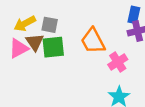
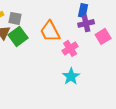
green square: (53, 47) -> (18, 36), turned -30

